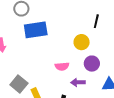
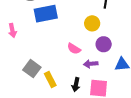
pink semicircle: (62, 66) -> (74, 49), turned 40

